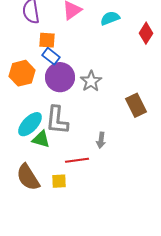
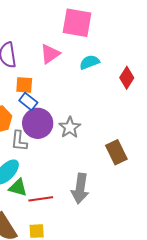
gray L-shape: (57, 120) -> (19, 141), moved, size x0.7
gray arrow: (101, 140) -> (80, 189), size x1.8
red line: (77, 160) -> (41, 199), moved

